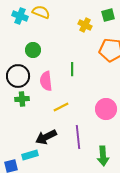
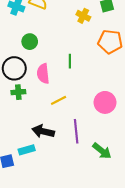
black arrow: (46, 137) -> (43, 131), turned 40
green arrow: (103, 156) -> (102, 151), turned -48

